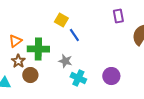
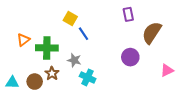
brown star: (18, 61) -> (52, 73), moved
brown circle: (30, 75) -> (35, 82), moved
purple circle: (111, 76) -> (130, 57), moved

